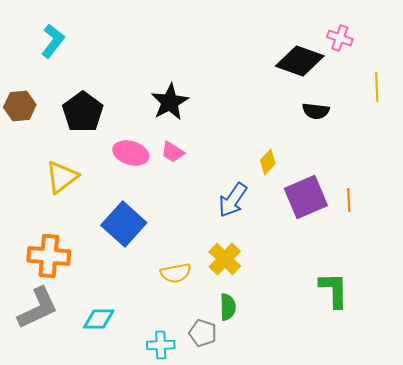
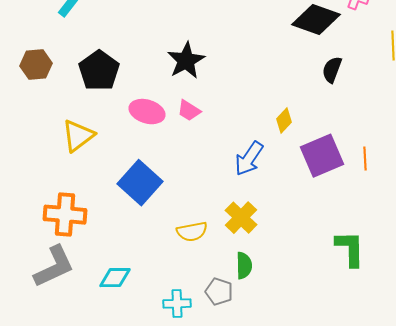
black semicircle: (316, 111) -> (332, 70), turned 104

